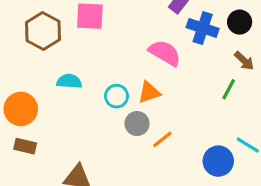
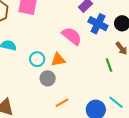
green line: (229, 89) -> (109, 65), turned -56
orange line: (162, 139) -> (62, 103), moved

